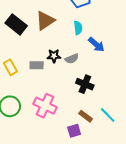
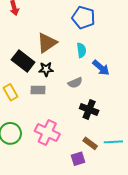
black rectangle: (16, 24) -> (23, 61), moved
black star: (54, 56) -> (46, 69), moved
cyan line: (108, 115) -> (113, 142), turned -48

